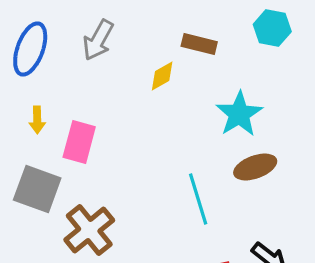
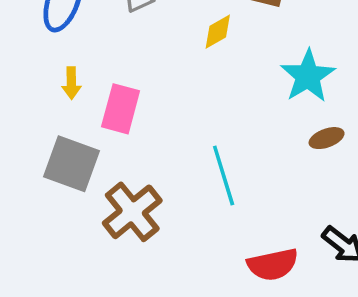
brown ellipse: (255, 167) -> (327, 138), size x0.7
cyan line: (198, 199) -> (224, 176), moved

